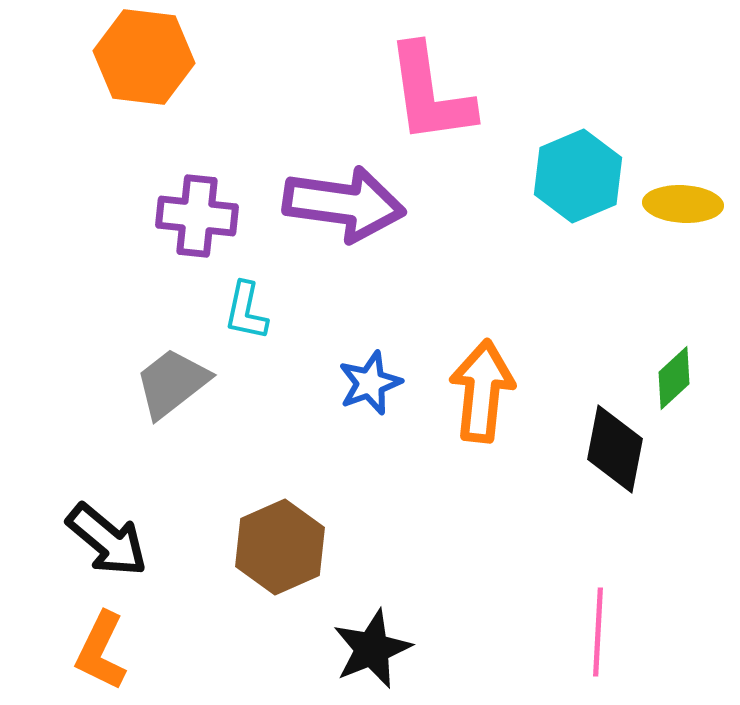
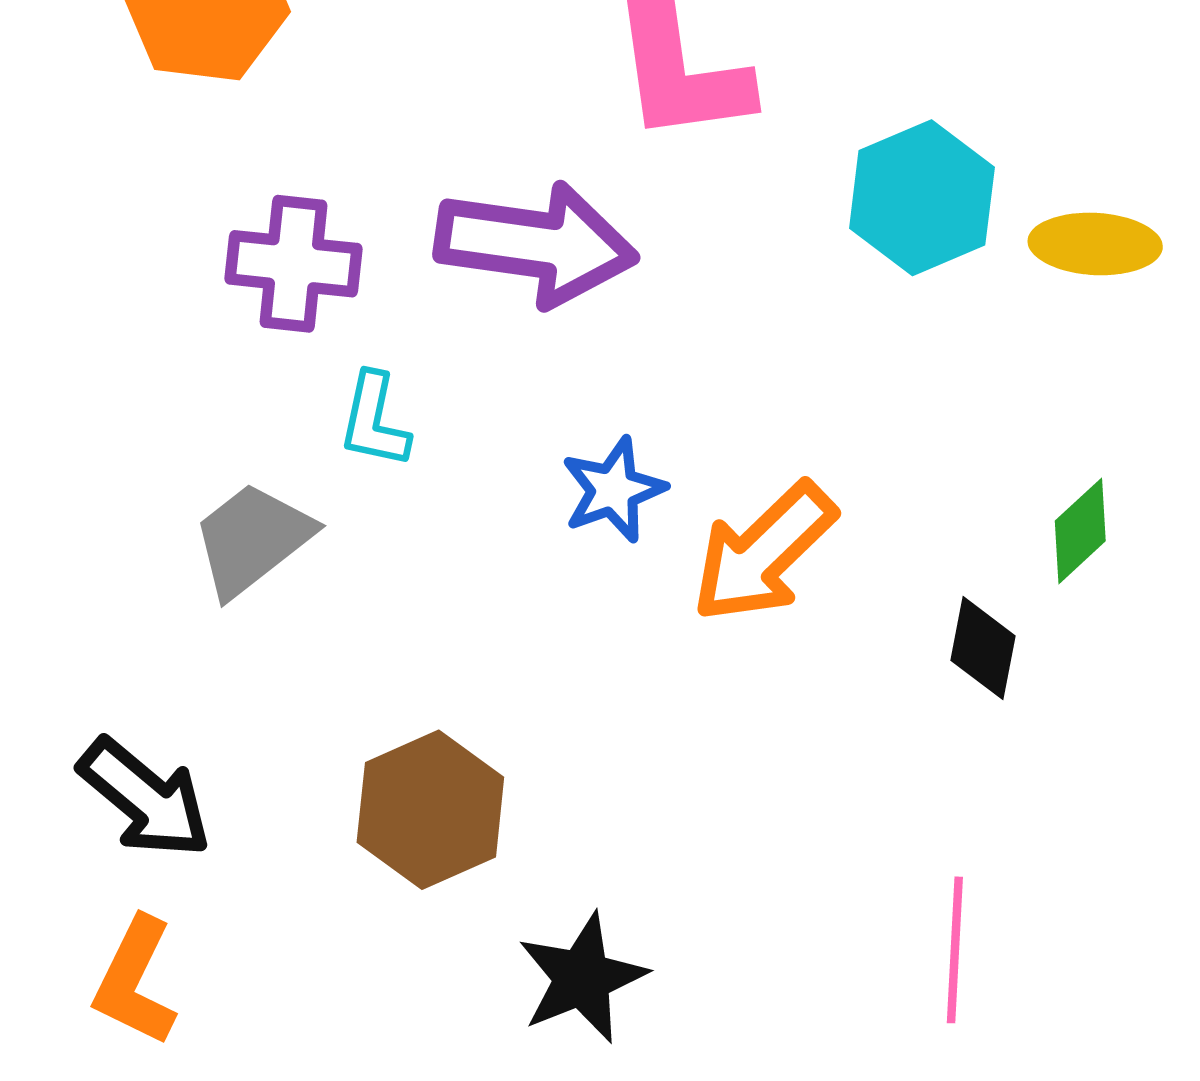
blue star: (370, 383) -> (613, 490), moved
orange arrow: (482, 391) -> (764, 552), turned -140
black diamond: (615, 449) -> (983, 648), size x0.7

